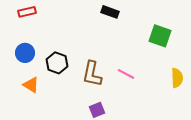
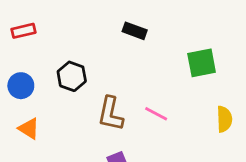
green square: (160, 36) -> (202, 63), turned -30
black hexagon: (57, 63) -> (72, 76), moved

